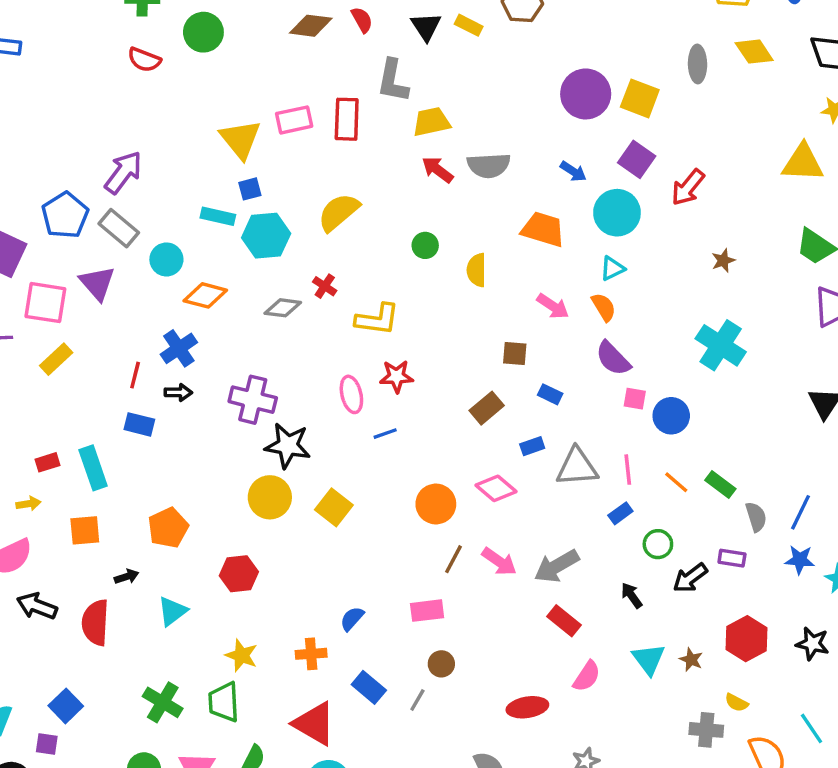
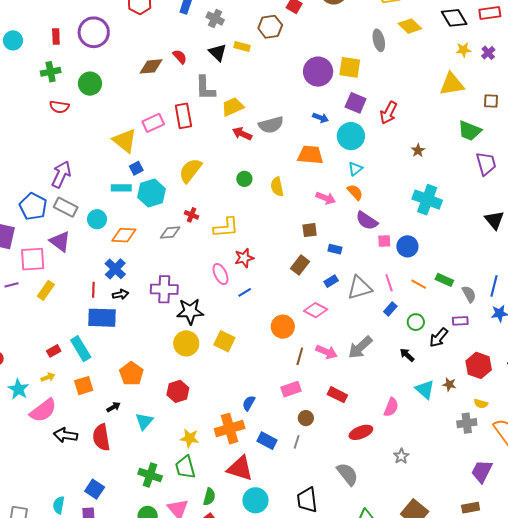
blue rectangle: (139, 424) -> (102, 318), size x1.6
red rectangle: (564, 621) -> (337, 395), moved
orange cross: (311, 654) -> (230, 429), size x1.6

